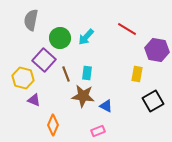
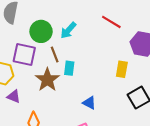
purple square: (44, 60) -> (24, 55), turned -30
brown line: (66, 74) -> (55, 55), moved
brown star: (83, 96) -> (47, 80), moved, turned 30

